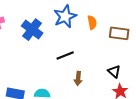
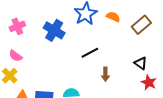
orange semicircle: (92, 22) -> (113, 17), turned -48
brown rectangle: (119, 33) -> (141, 25), turned -42

